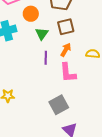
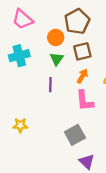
orange circle: (31, 14) -> (56, 37), moved
purple line: (46, 58) -> (50, 85), moved

